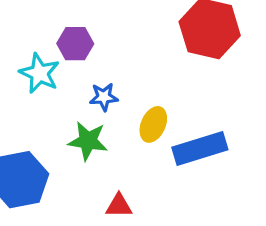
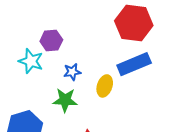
blue rectangle: (200, 149) -> (134, 64), moved

